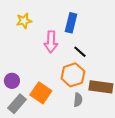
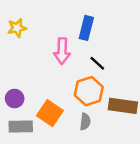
yellow star: (24, 21) -> (17, 28), moved
gray semicircle: (78, 100) -> (85, 122), moved
gray rectangle: (17, 104) -> (21, 126), turned 48

